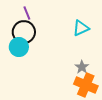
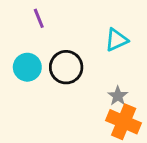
black circle: (24, 32) -> (66, 67), moved

